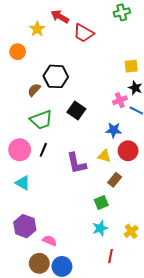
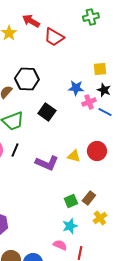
blue star: (114, 130) -> (76, 88), moved
purple L-shape: (76, 163) -> (47, 163), turned -55
brown rectangle: (115, 180) -> (89, 198), moved
yellow cross: (131, 231) -> (100, 218), moved
pink semicircle: (50, 241) -> (60, 245), moved

